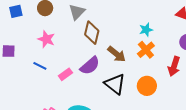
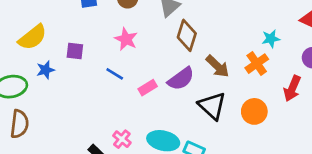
cyan star: (146, 30) -> (271, 39), moved

